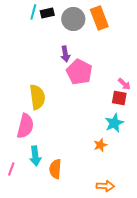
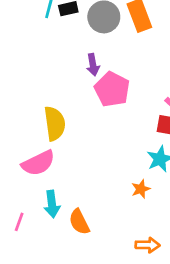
pink semicircle: (25, 126) -> (38, 163), turned 50
orange semicircle: (55, 169) -> (79, 222), turned -30

